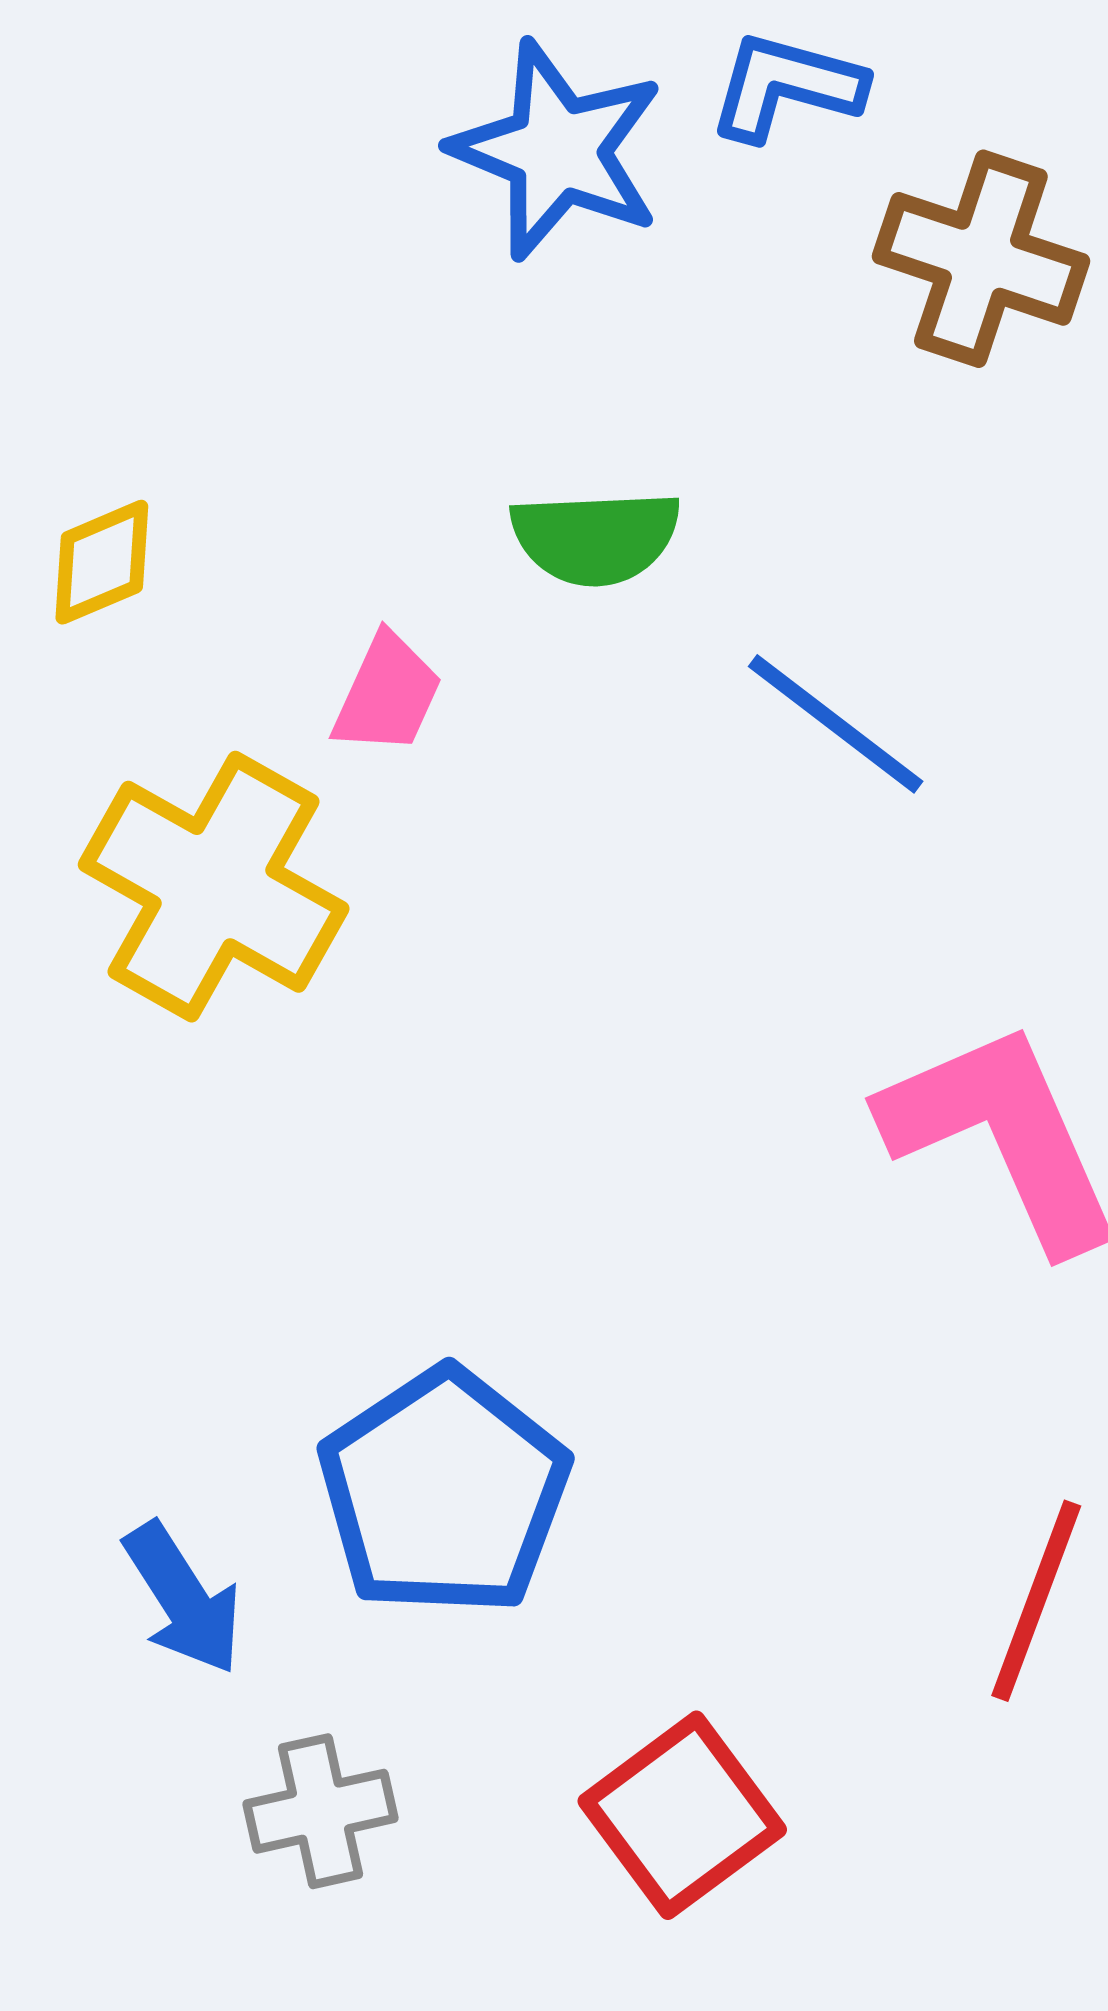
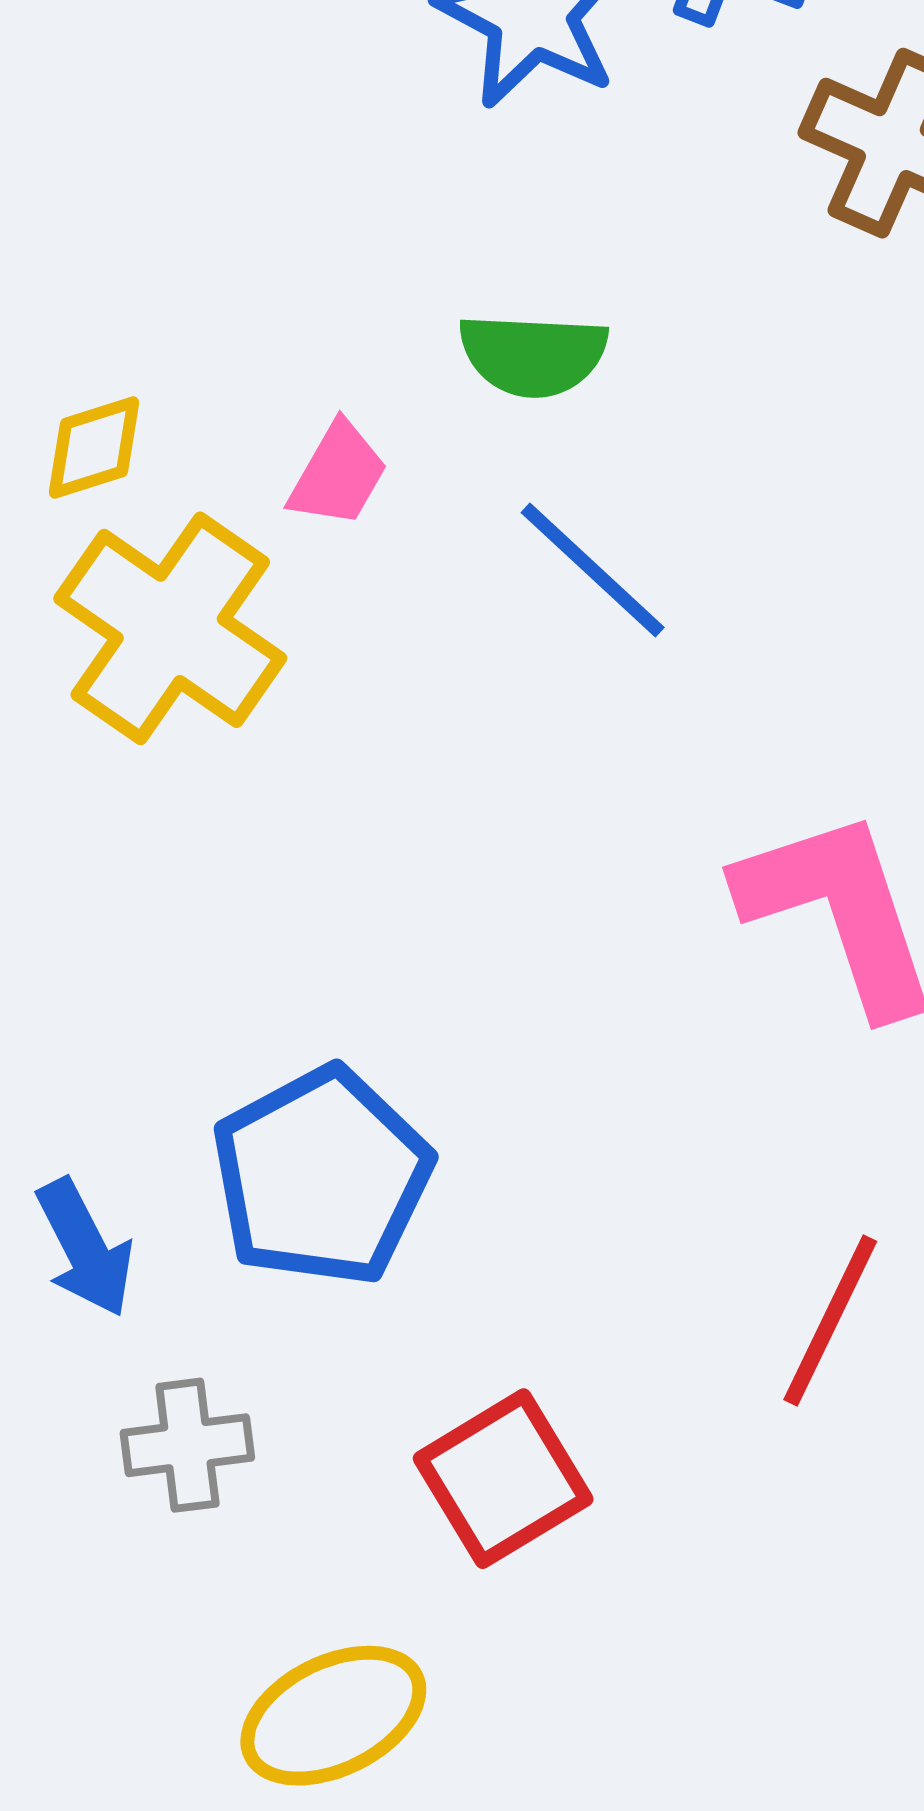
yellow diamond: (102, 562) -> (94, 447), moved
blue line: (836, 724) -> (593, 570), moved

